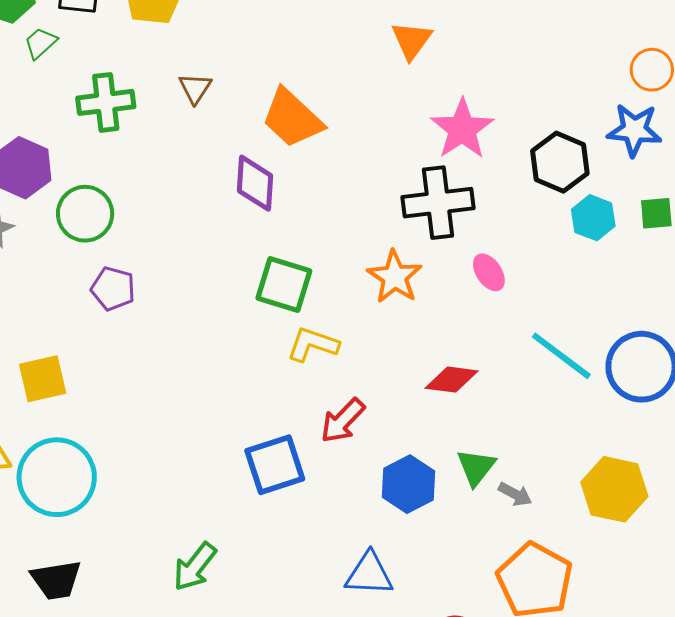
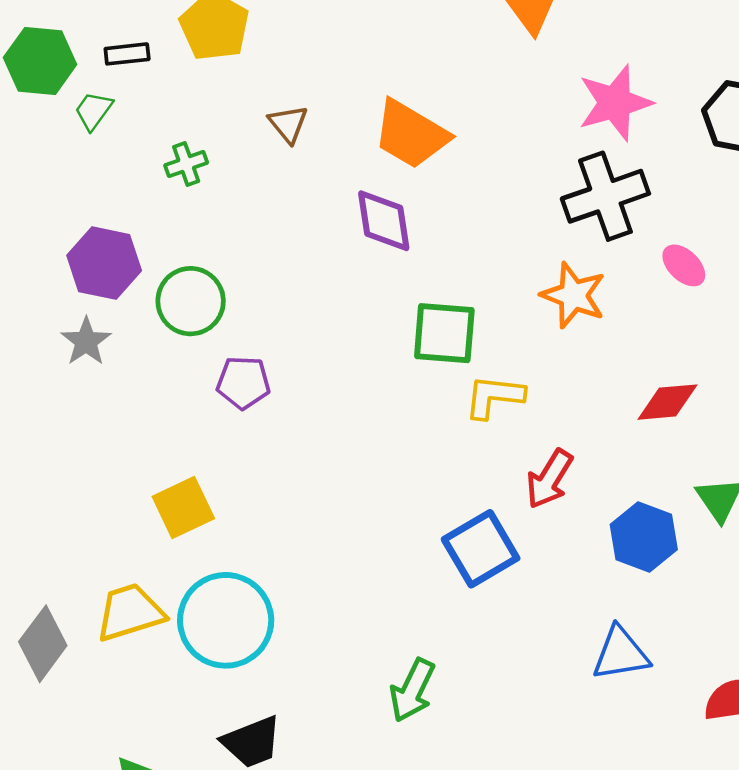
green cross: (106, 102) -> (186, 164), size x0.6
pink star: (462, 129) -> (615, 103), turned 30

